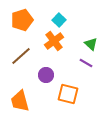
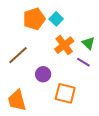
orange pentagon: (22, 20) -> (34, 19), moved
orange cross: (54, 41) -> (64, 45), moved

